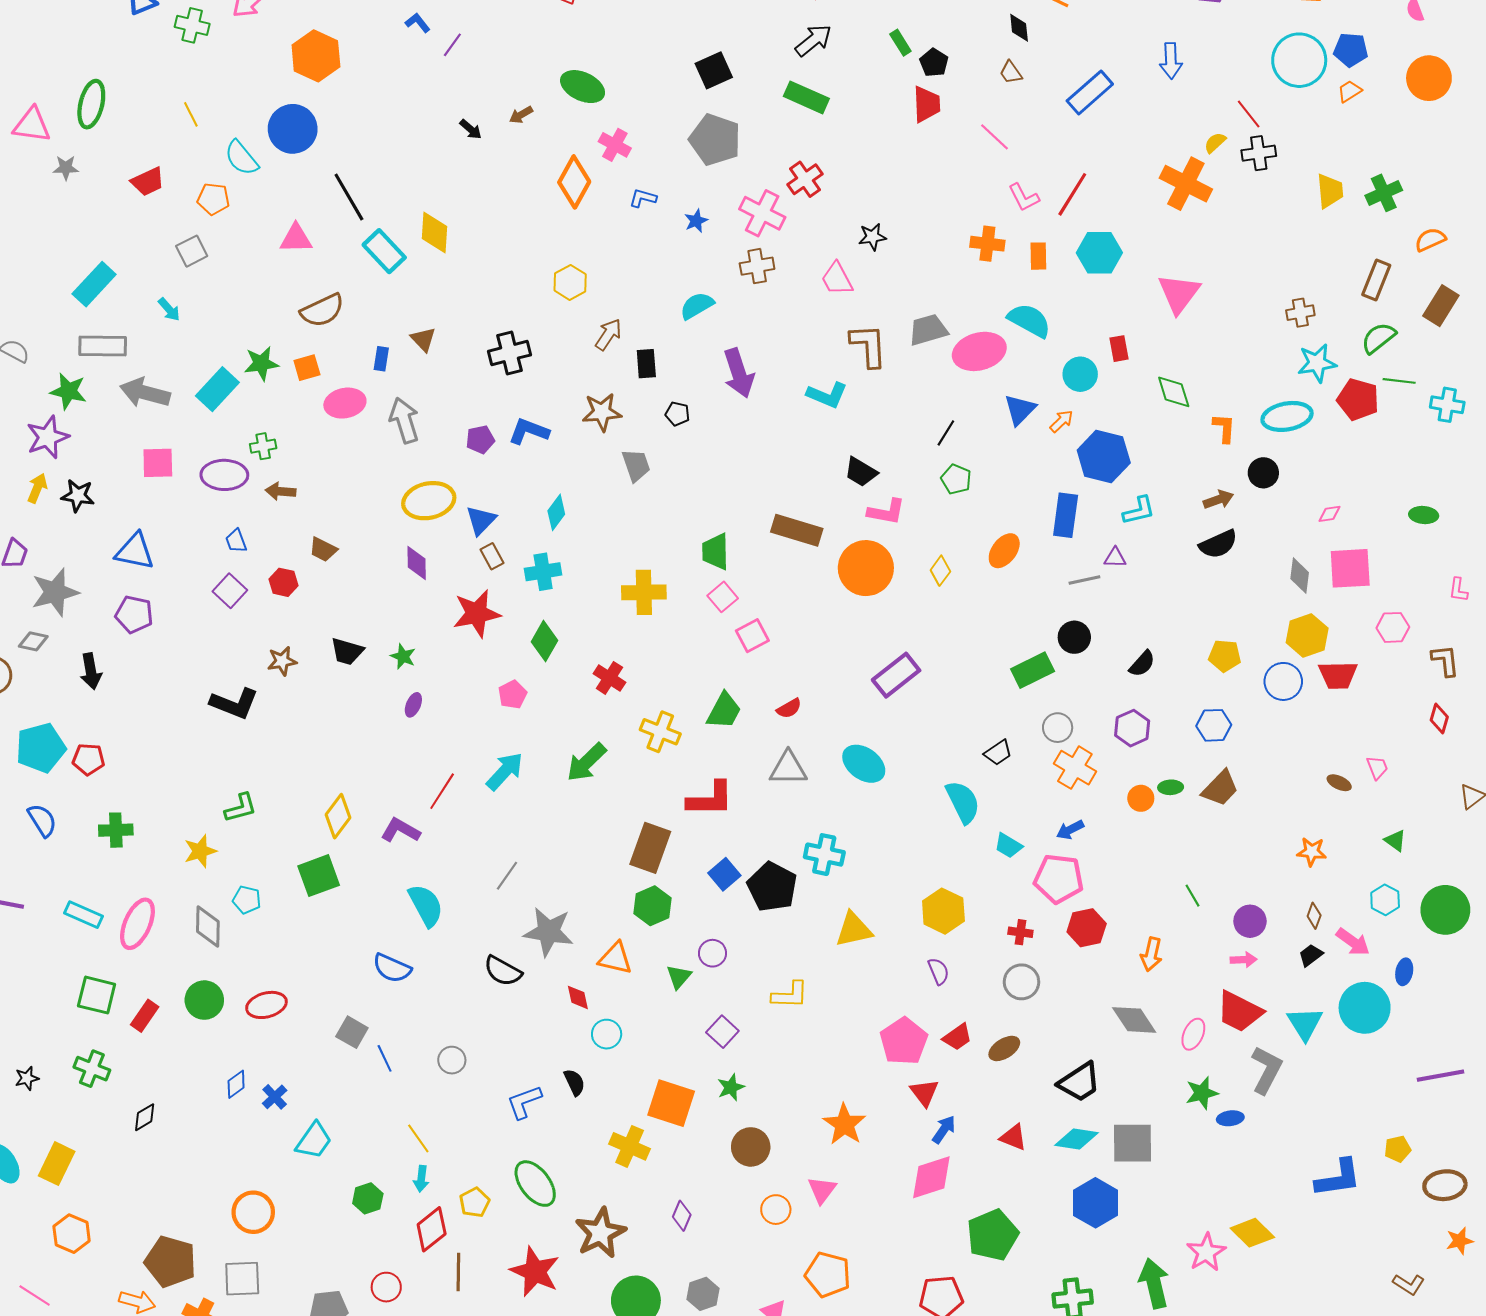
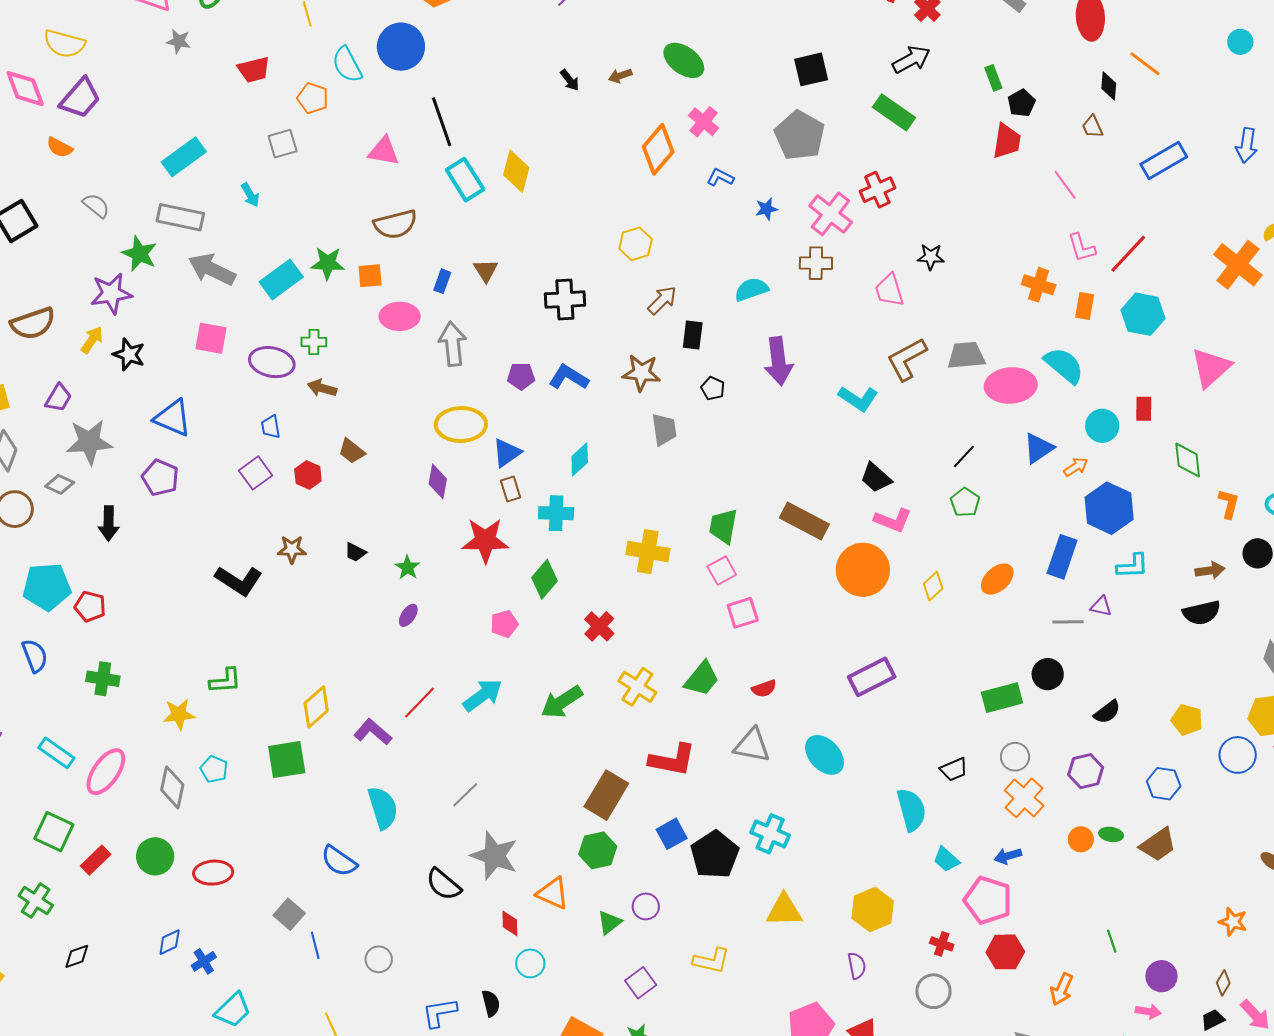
brown L-shape: (868, 346) -> (907, 359), turned -126
black trapezoid: (347, 651) -> (355, 552), size x0.7

